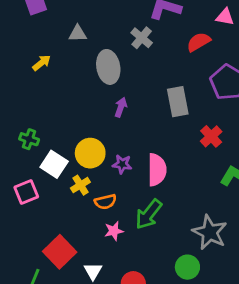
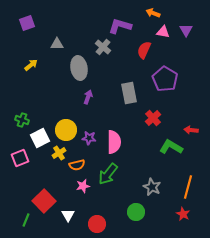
red semicircle: (199, 42) -> (144, 50), turned -36
white square: (54, 164) -> (40, 138), turned 30
gray star: (210, 232) -> (152, 187), size x0.7

